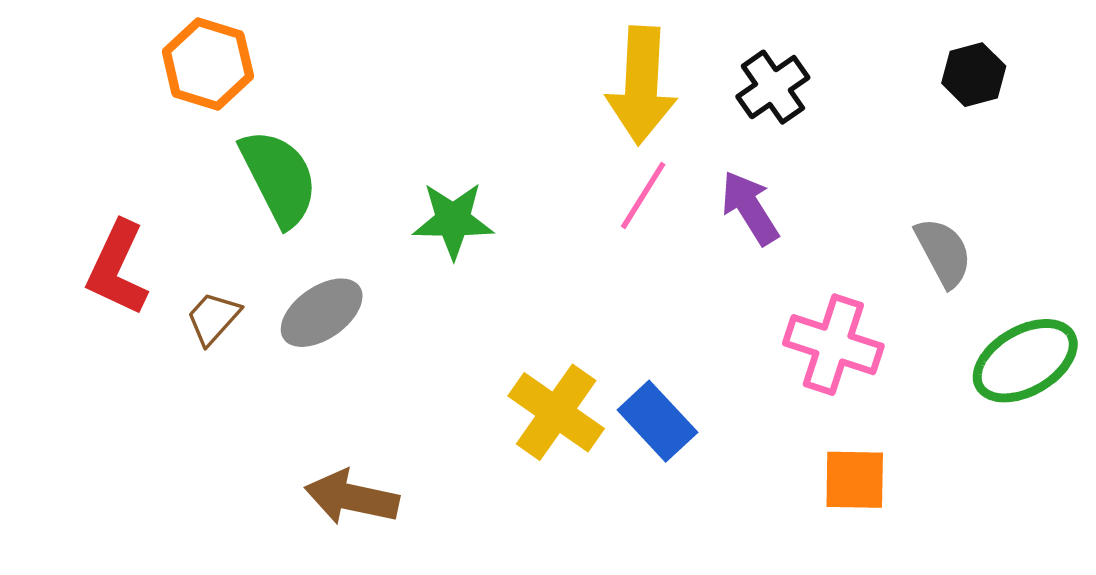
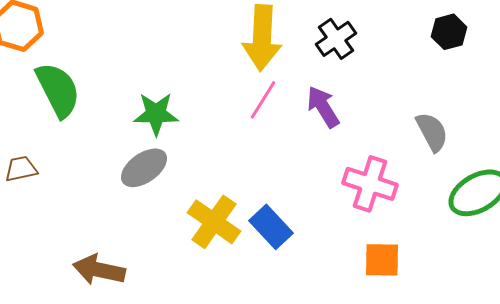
gray ellipse: (322, 313) -> (144, 168), moved
brown trapezoid: (213, 318) -> (21, 169), turned 36

